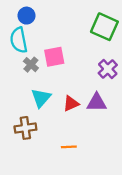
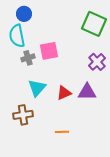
gray cross: (31, 65) -> (28, 58), turned 32

